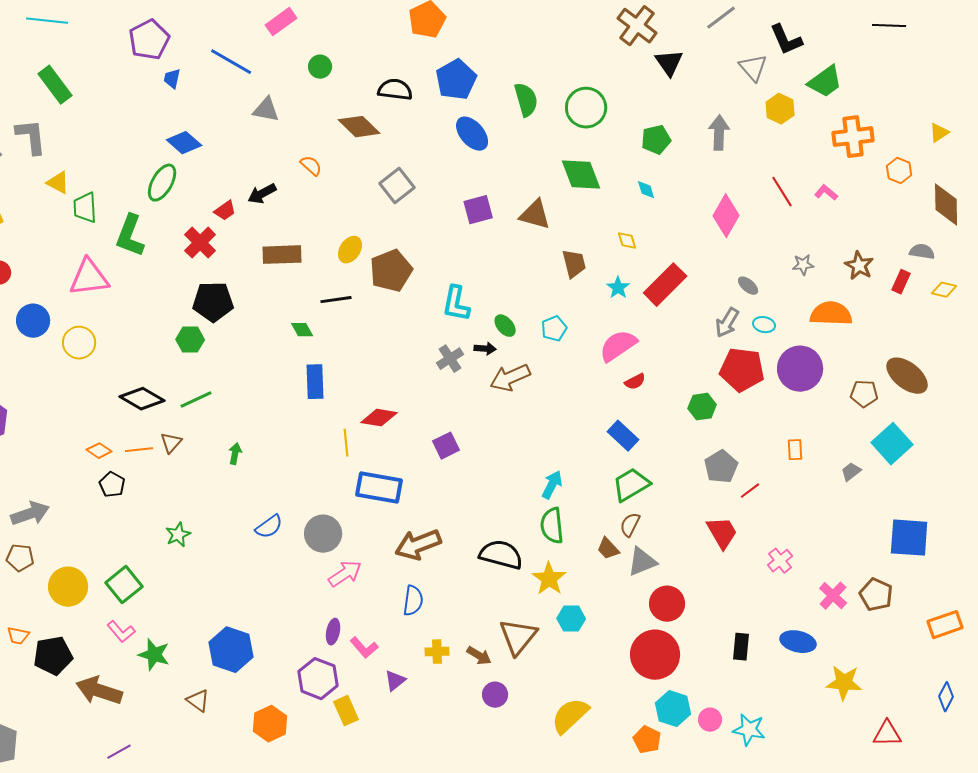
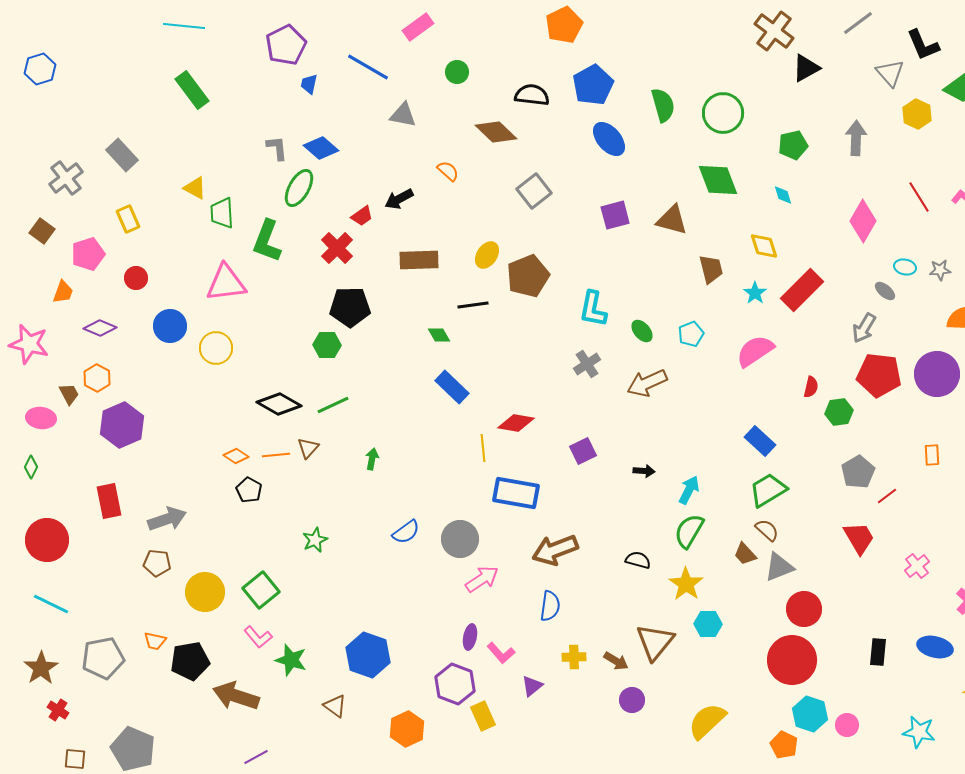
black triangle: (669, 63) -> (806, 68), turned 36
gray L-shape: (31, 137) -> (277, 148), moved, size x0.7
yellow diamond: (627, 241) -> (764, 246), size x1.4
cyan ellipse: (764, 325) -> (905, 267), moved
black arrow: (485, 349) -> (644, 471), moved
blue rectangle: (315, 382) -> (452, 387), turned -44
red semicircle: (635, 382) -> (811, 387), moved, turned -50
brown semicircle: (630, 525) -> (767, 530), turned 105
green semicircle: (552, 526) -> (689, 531), turned 36
black semicircle: (501, 555) -> (638, 560), size x0.6
cyan star: (749, 730) -> (919, 732), moved

